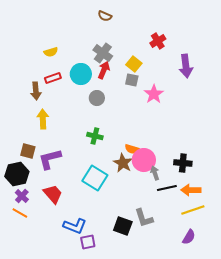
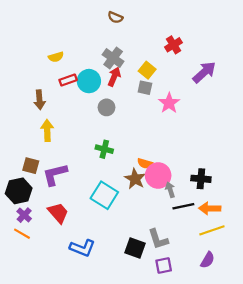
purple arrow: (186, 66) -> (204, 72), turned -125
red rectangle: (53, 78) -> (68, 80), moved
purple square: (88, 242) -> (164, 266), moved

